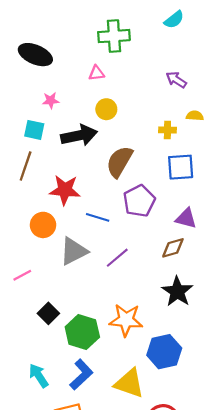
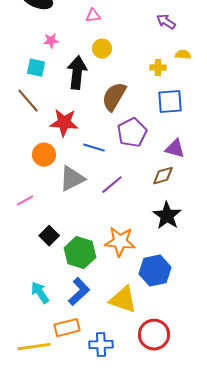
black arrow: (79, 135) -> (77, 73), turned -72
brown line: (26, 166) -> (28, 101), turned -60

